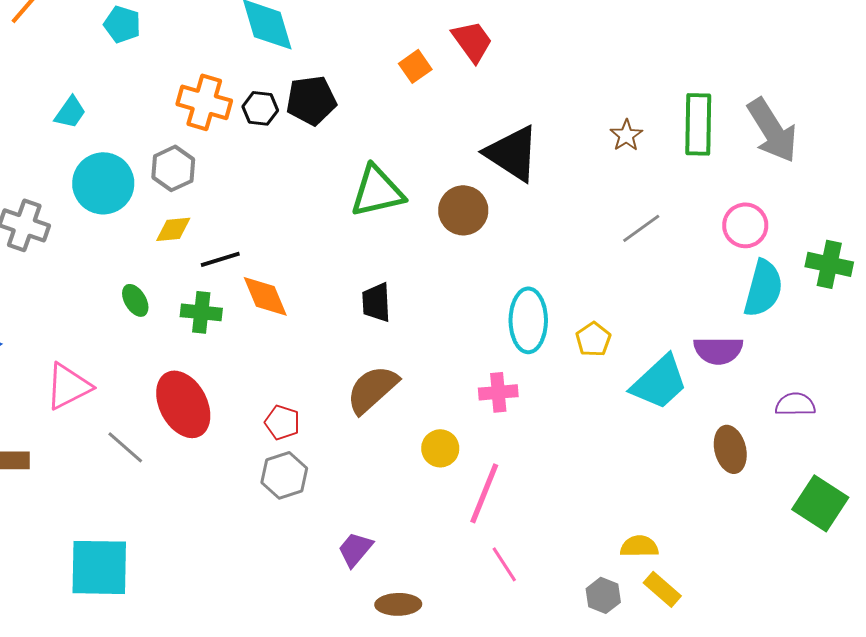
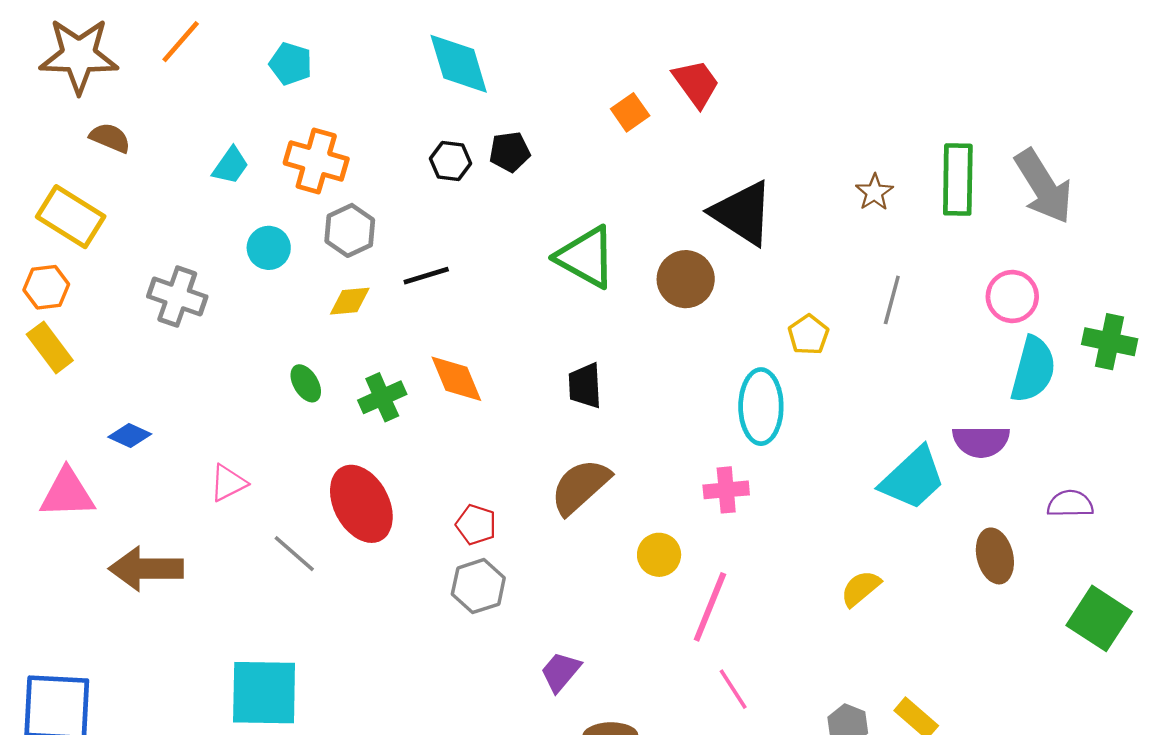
black pentagon: (311, 100) -> (510, 152), size x0.7
orange cross: (204, 102) -> (316, 161), moved
cyan circle: (103, 183) -> (269, 248), size x0.6
green triangle: (377, 191) -> (586, 257), turned 42
gray line: (641, 228) -> (892, 300), turned -39
black line: (220, 259) -> (426, 276), moved
green cross: (201, 312) -> (382, 397), turned -30
yellow pentagon: (593, 339) -> (808, 335), moved
pink triangle: (68, 386) -> (228, 483), size x0.7
yellow semicircle: (639, 546) -> (861, 588), moved, turned -39

